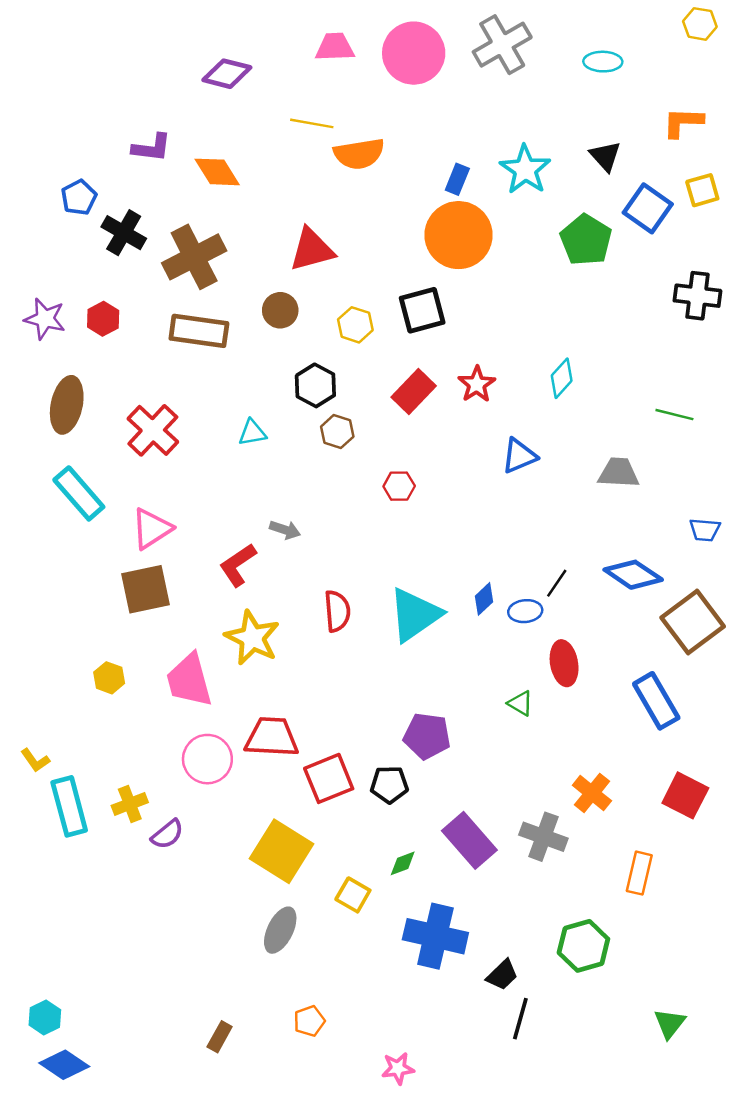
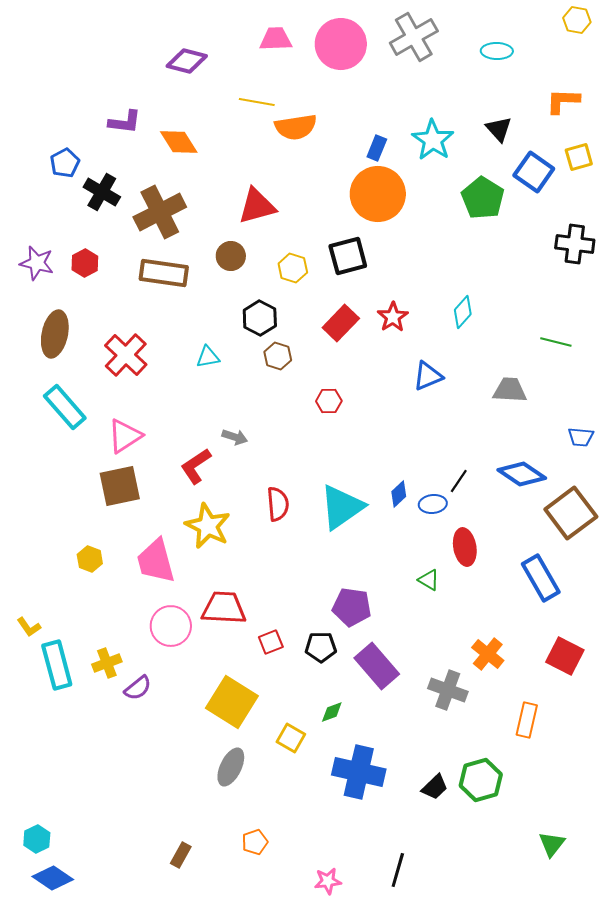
red square: (329, 778) -> (271, 642), size x0.6
purple rectangle: (469, 840) -> (377, 666), moved
black trapezoid: (502, 975) -> (435, 787), moved
black line: (520, 1019) -> (398, 870), moved

